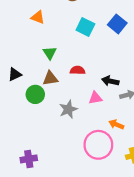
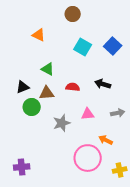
green triangle: (50, 53) -> (48, 69), turned -32
black triangle: (15, 74) -> (23, 87), moved
black arrow: (110, 81) -> (103, 84), moved

